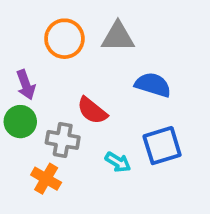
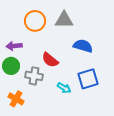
purple arrow: (26, 85) -> (14, 46), turned 105
orange cross: (46, 179) -> (16, 99), moved

